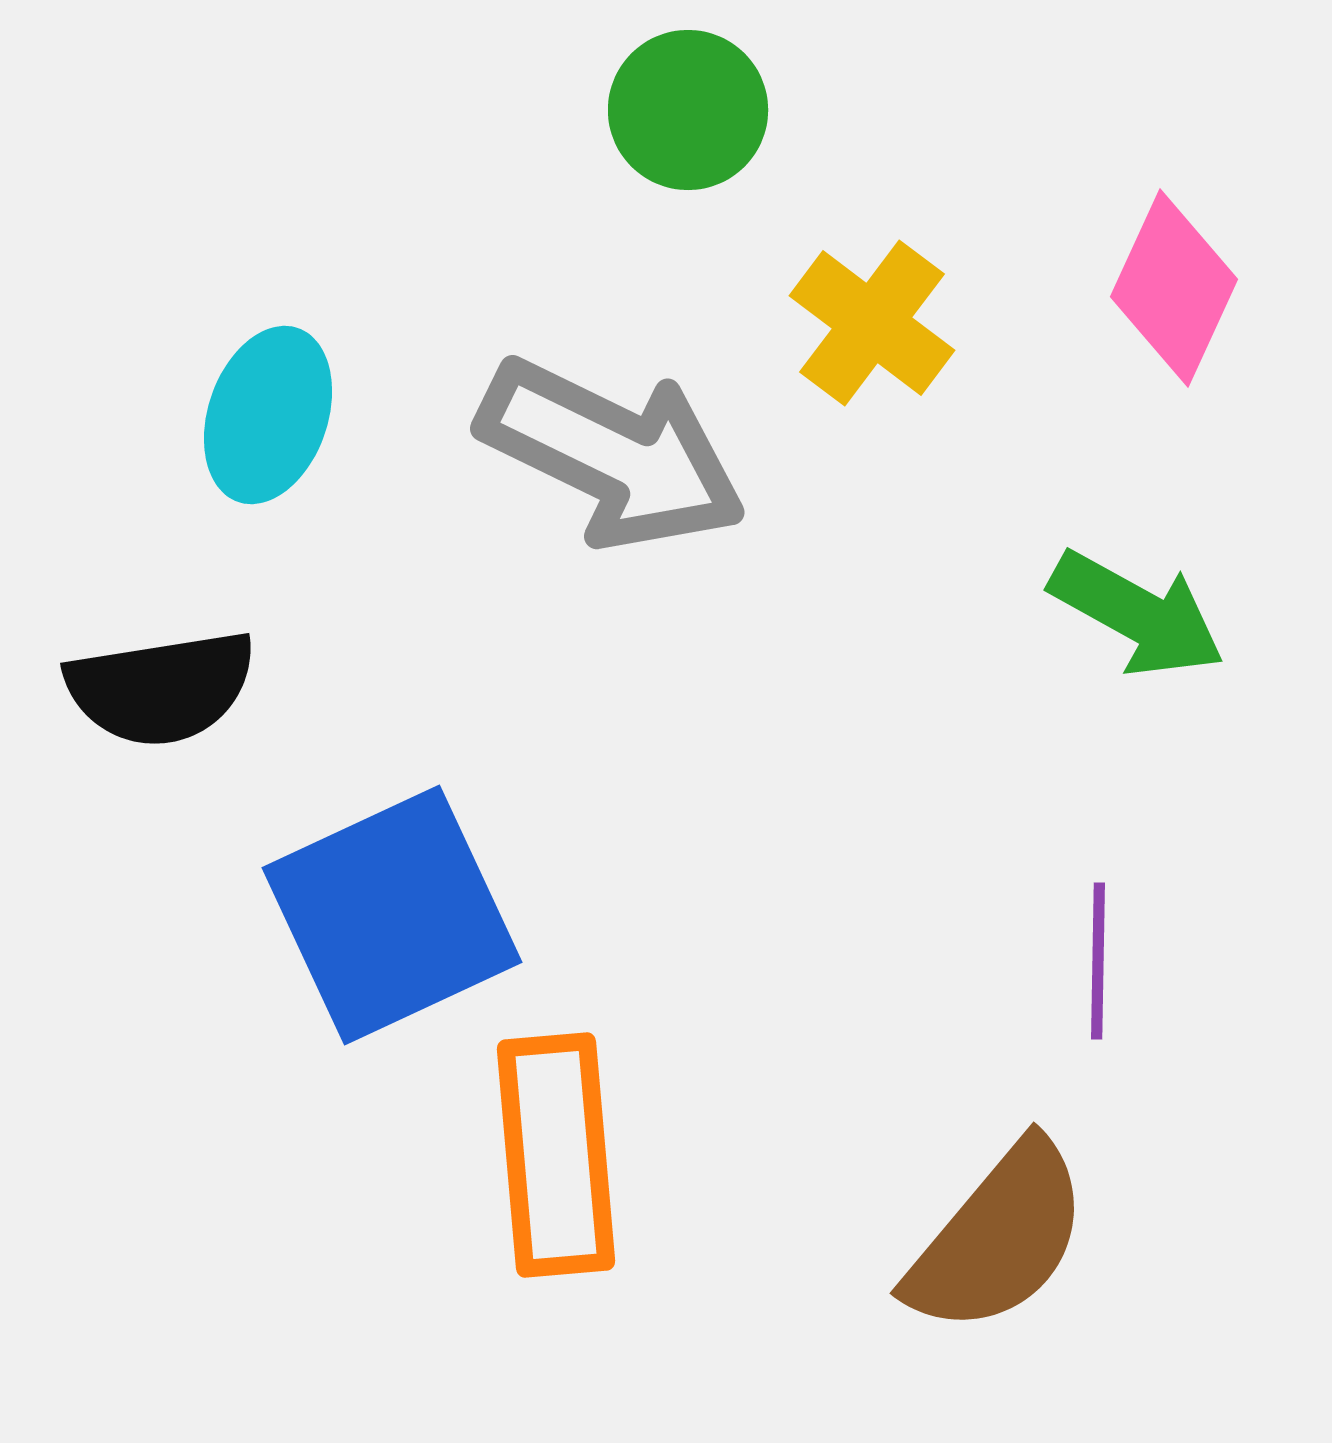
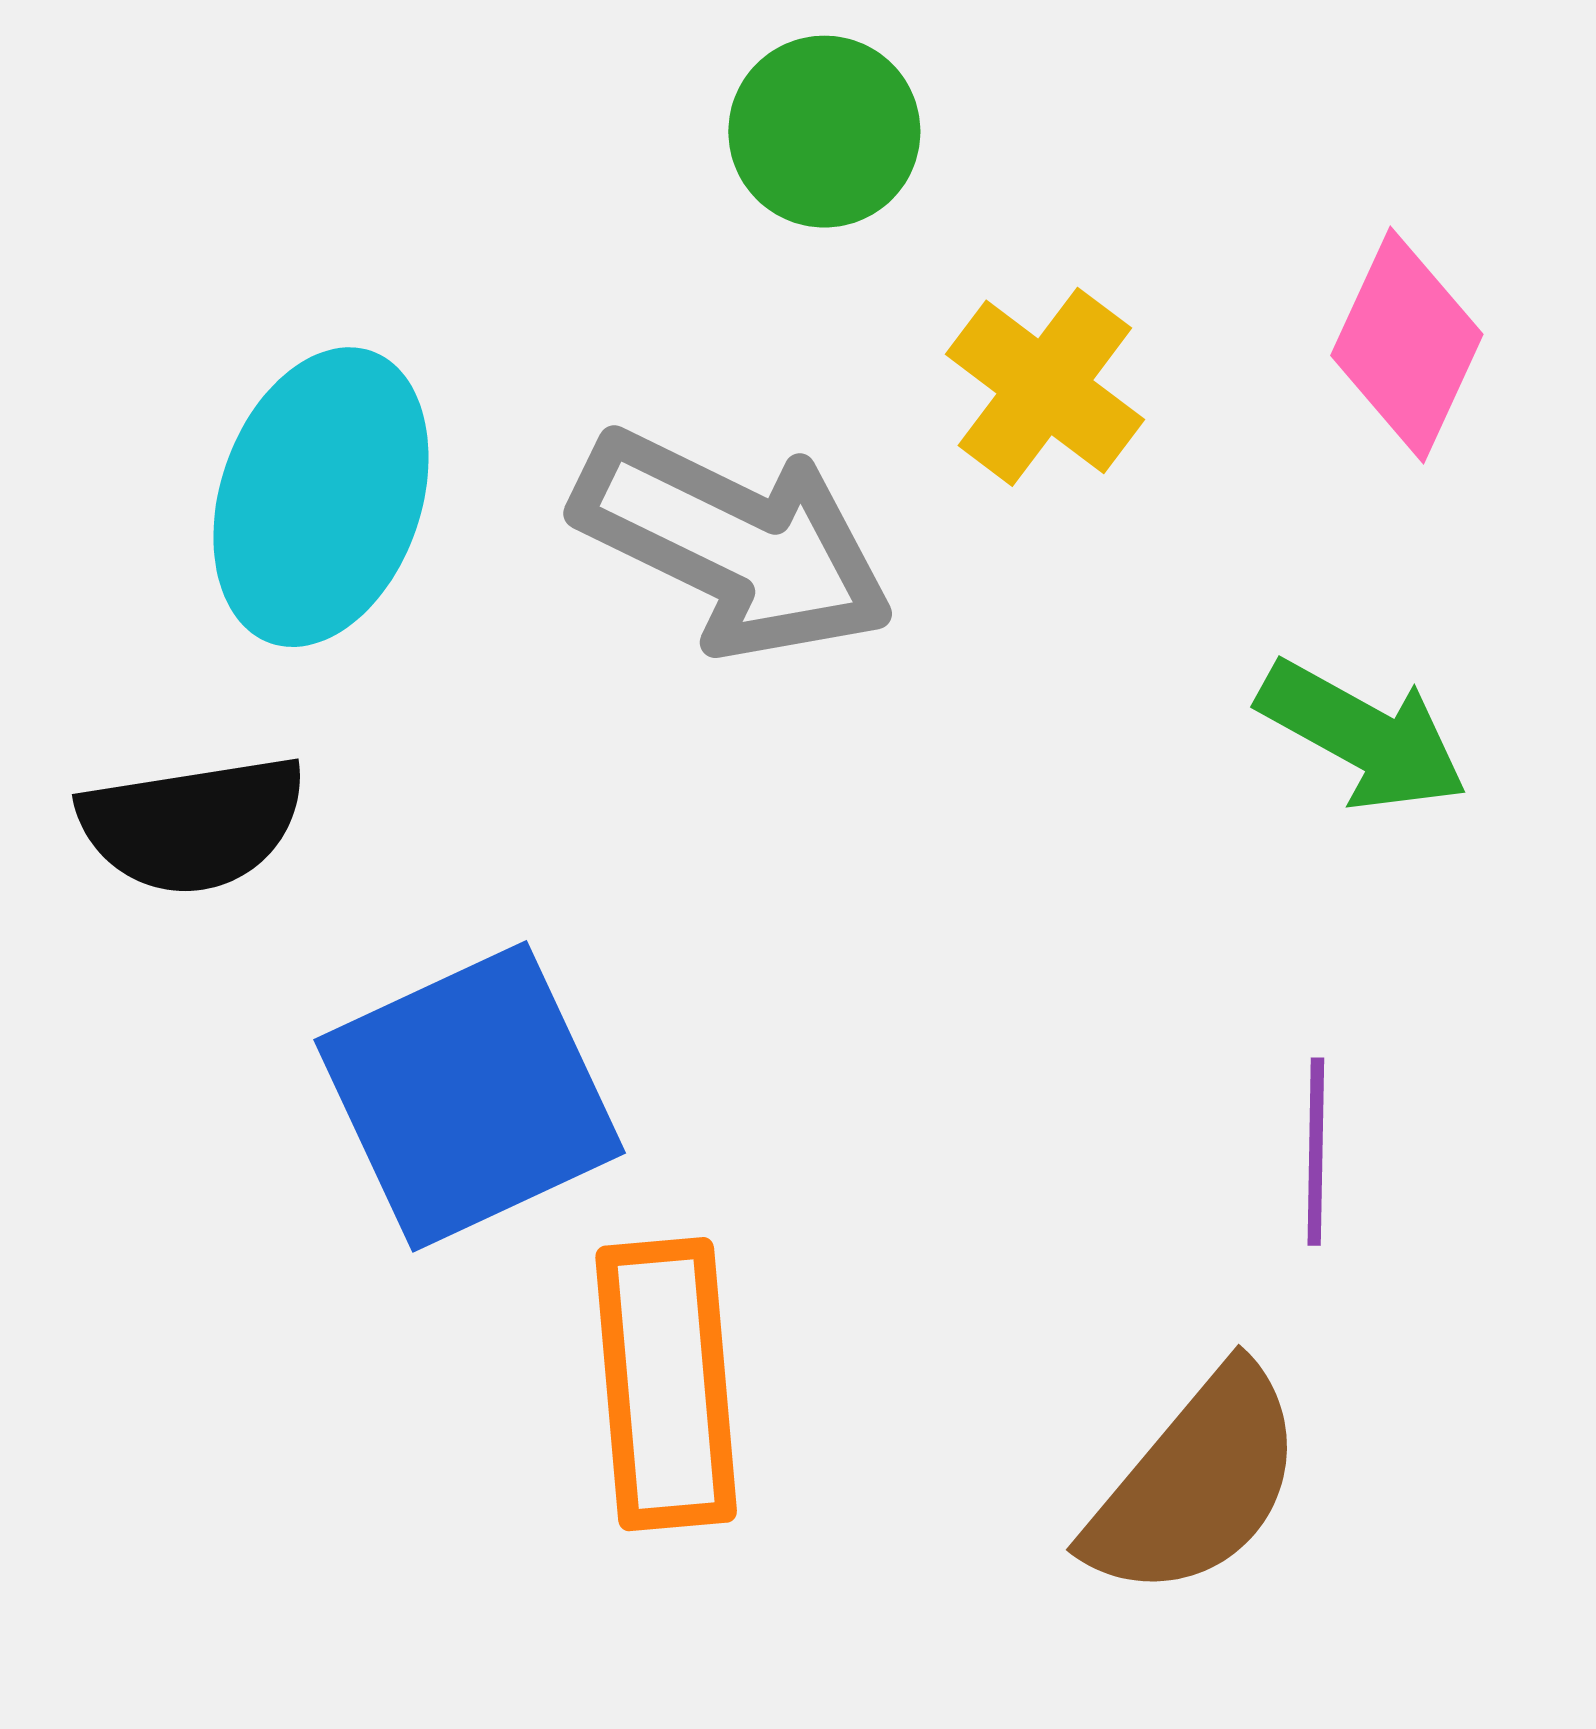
cyan ellipse: (268, 415) -> (321, 497), size x1.4

